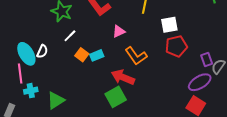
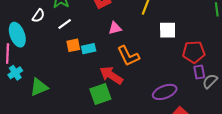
red pentagon: (176, 46) -> (194, 52), moved
white semicircle: (42, 51) -> (38, 16), moved
orange square: (82, 55) -> (73, 45), turned 32
purple ellipse: (200, 82) -> (165, 92), moved
cyan cross: (31, 91) -> (15, 73), turned -32

